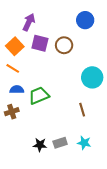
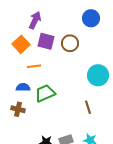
orange line: (13, 68) -> (34, 66), moved, turned -40
brown cross: (12, 112) -> (18, 109), turned 32

